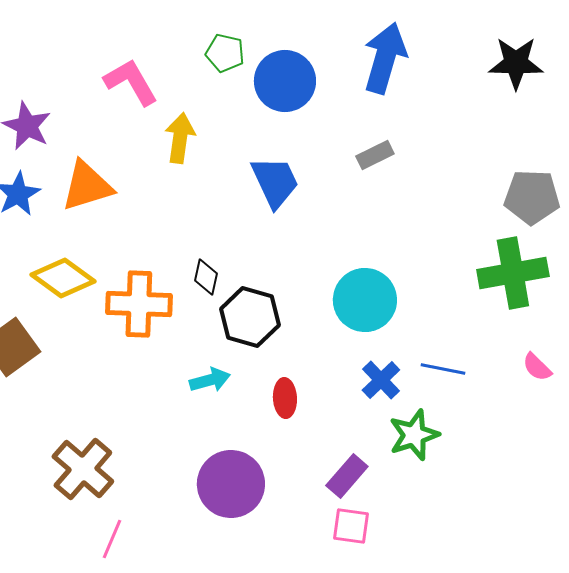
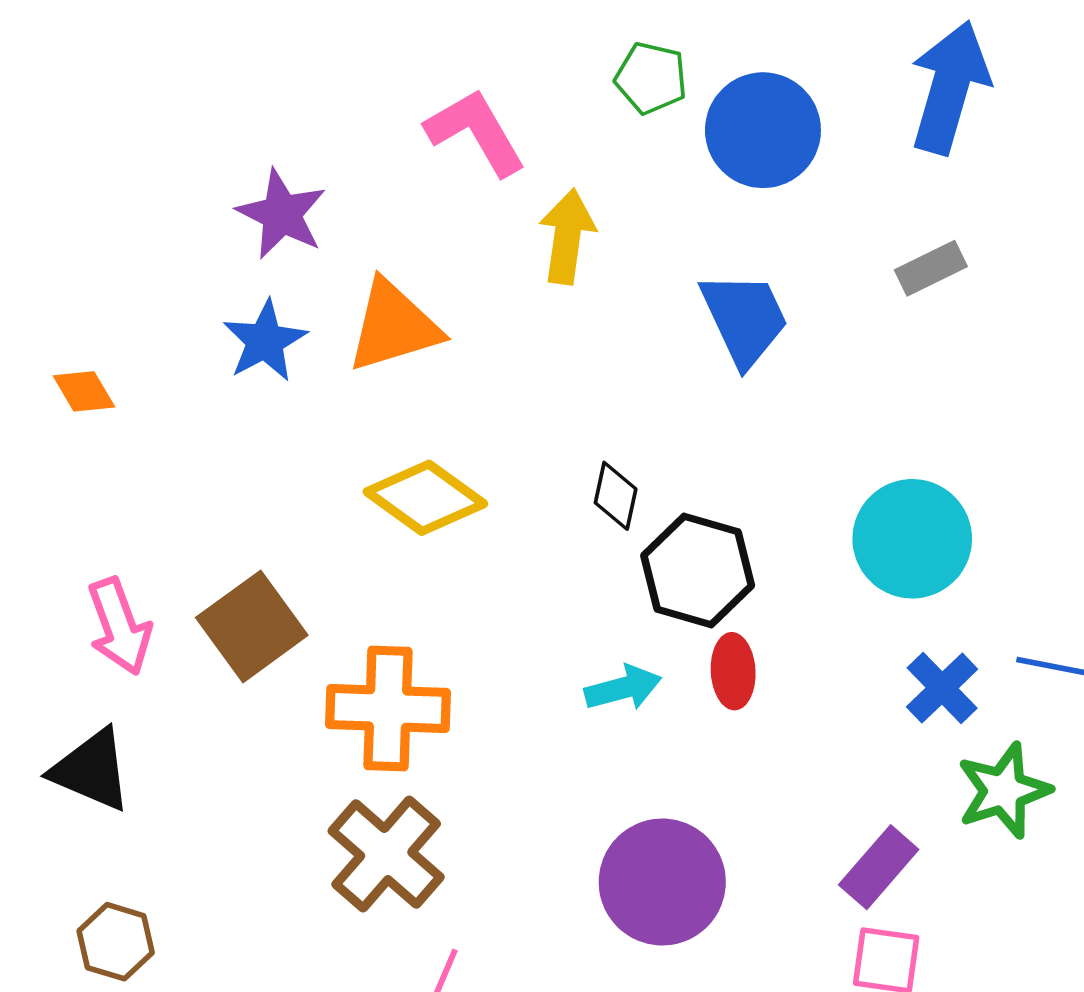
yellow diamond: (63, 278) -> (425, 498), moved
orange cross: (139, 304) -> (388, 709), moved
red ellipse: (285, 398) -> (733, 671), moved

